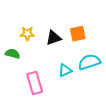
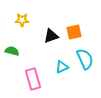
yellow star: (27, 34) -> (22, 20), moved
cyan semicircle: (89, 62) -> (85, 59), turned 85

